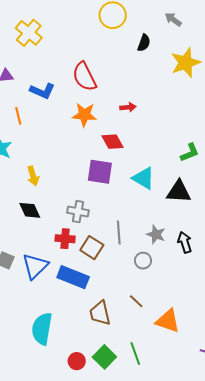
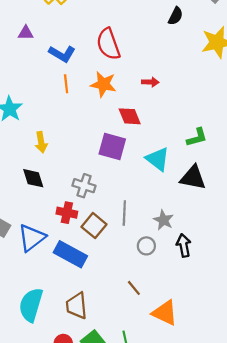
orange line: (18, 116) -> (66, 84), moved
green L-shape: (190, 153) -> (197, 137), moved
black arrow: (185, 242) -> (184, 245), moved
brown trapezoid: (100, 313) -> (77, 306), moved

